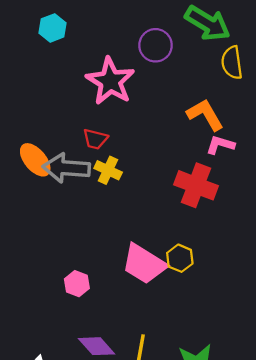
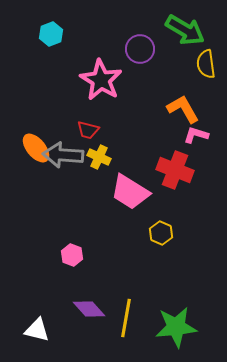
pink trapezoid: (144, 264) -> (130, 192), moved

